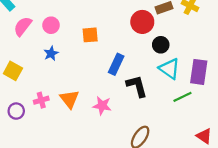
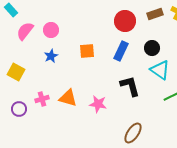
red circle: (142, 22) -> (125, 21), moved
orange square: (90, 35) -> (87, 51), moved
blue rectangle: (116, 64) -> (121, 51), moved
orange triangle: (69, 99) -> (68, 98), turned -36

